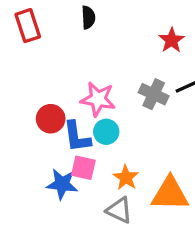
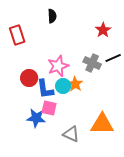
red rectangle: (28, 26) -> (17, 35), moved
pink star: (98, 99) -> (58, 66), turned -30
orange star: (126, 178) -> (75, 84), moved

